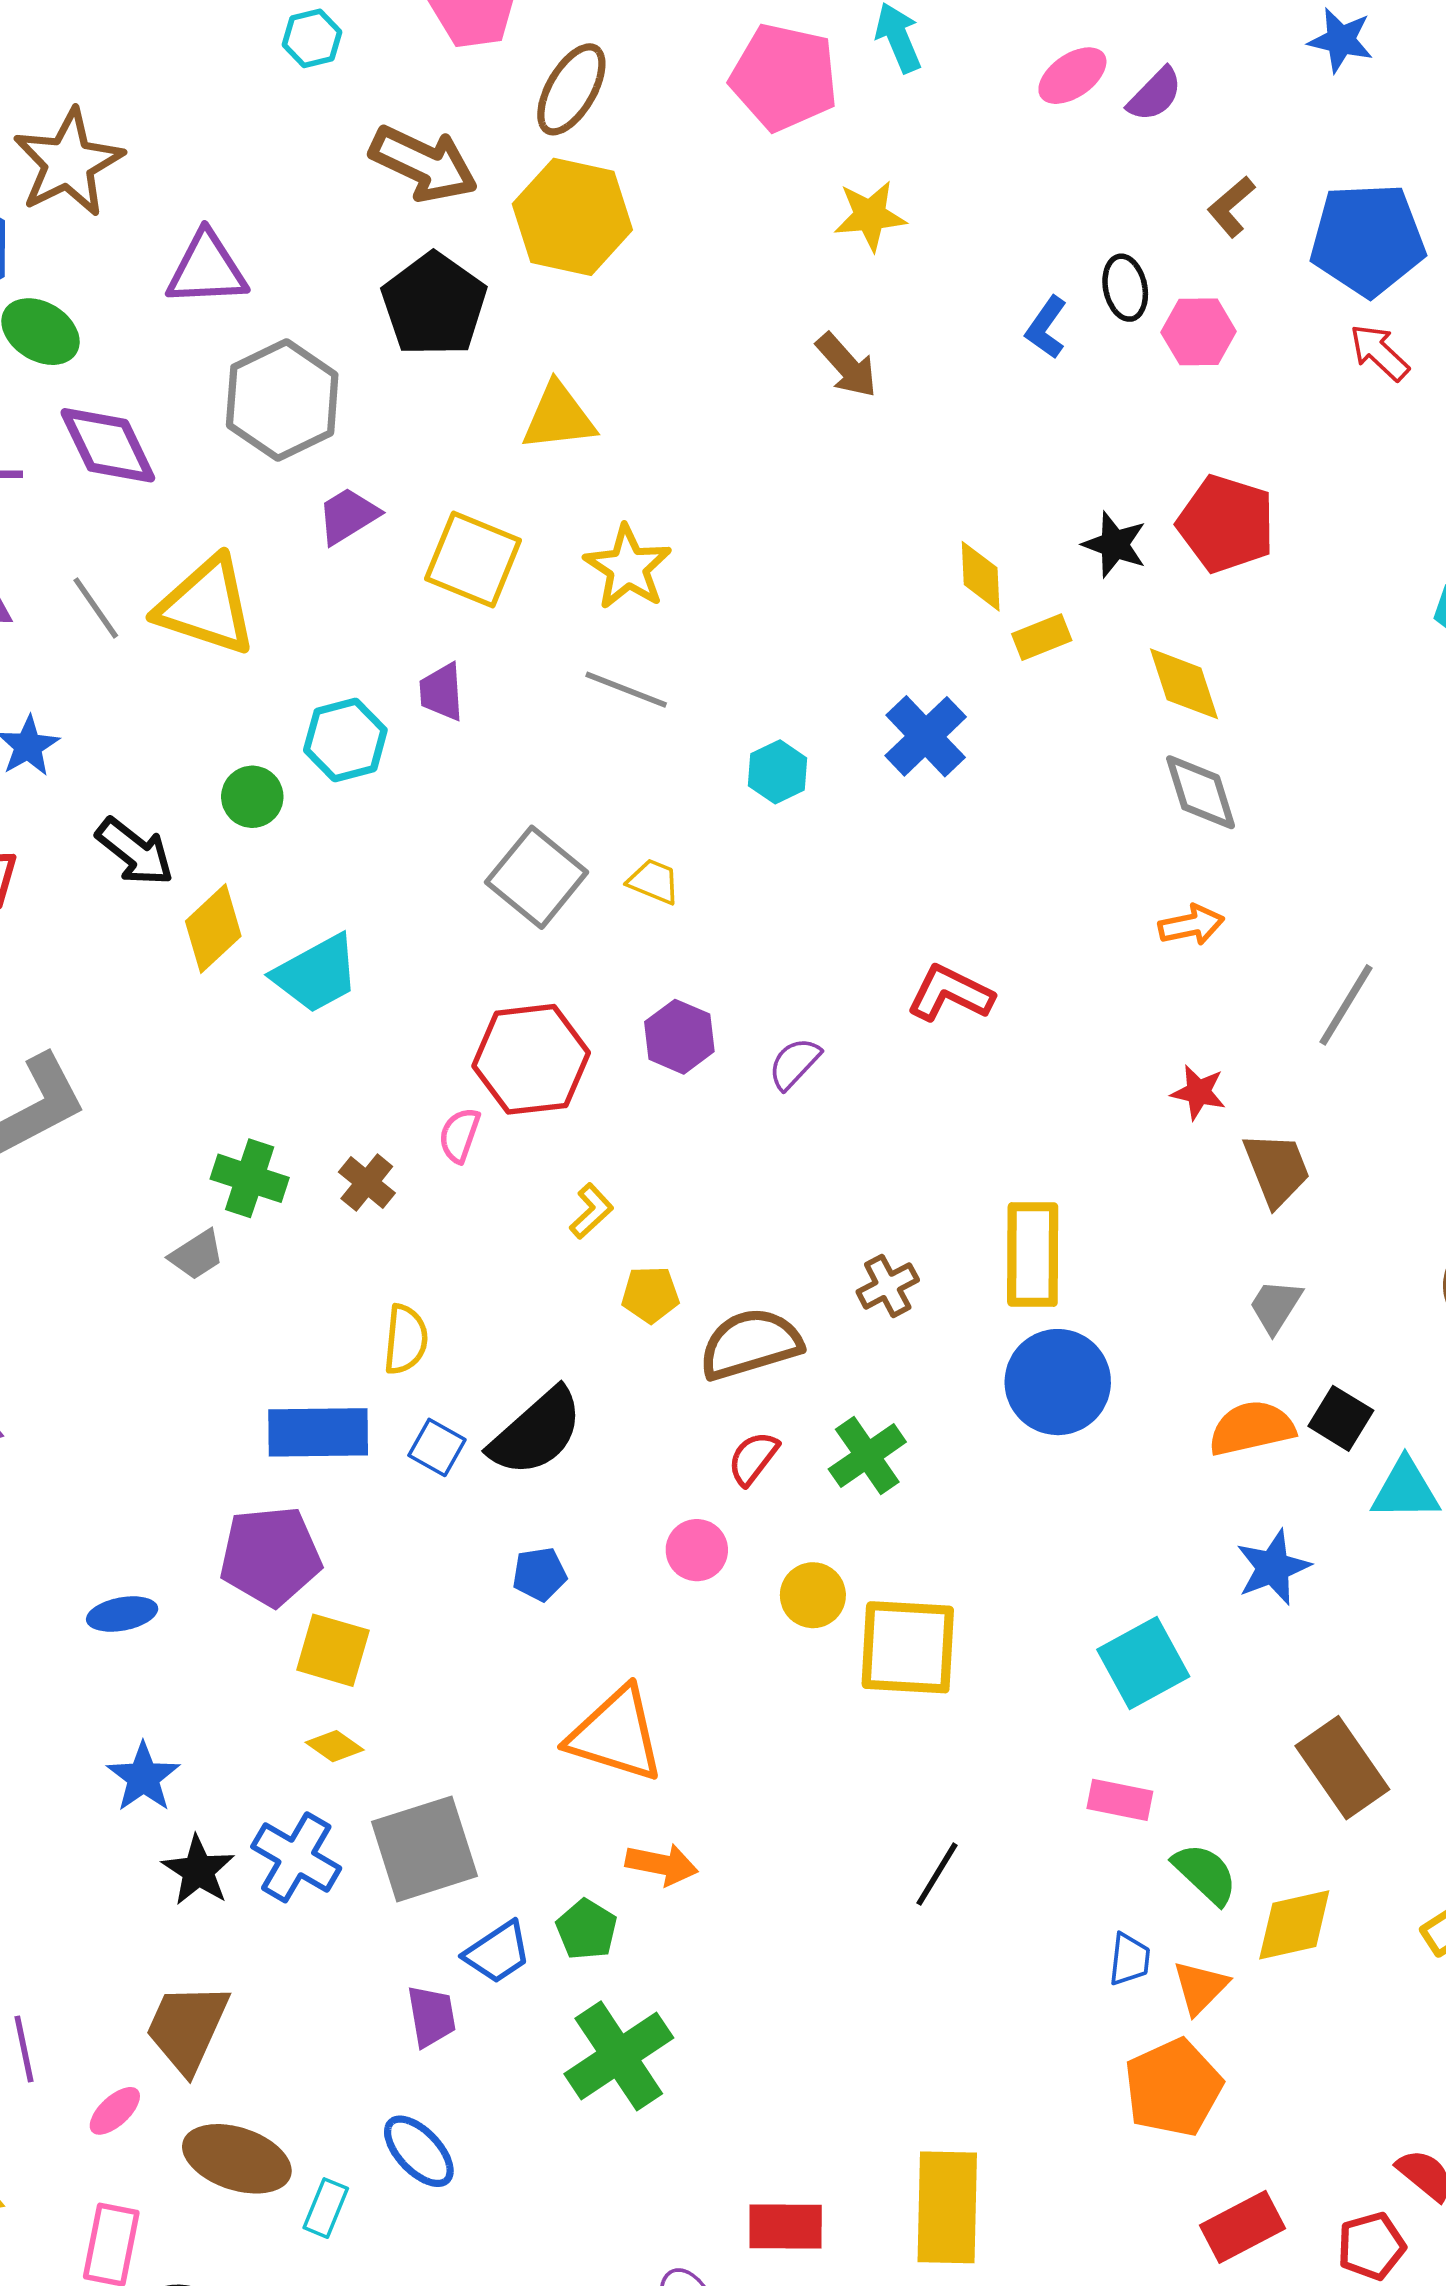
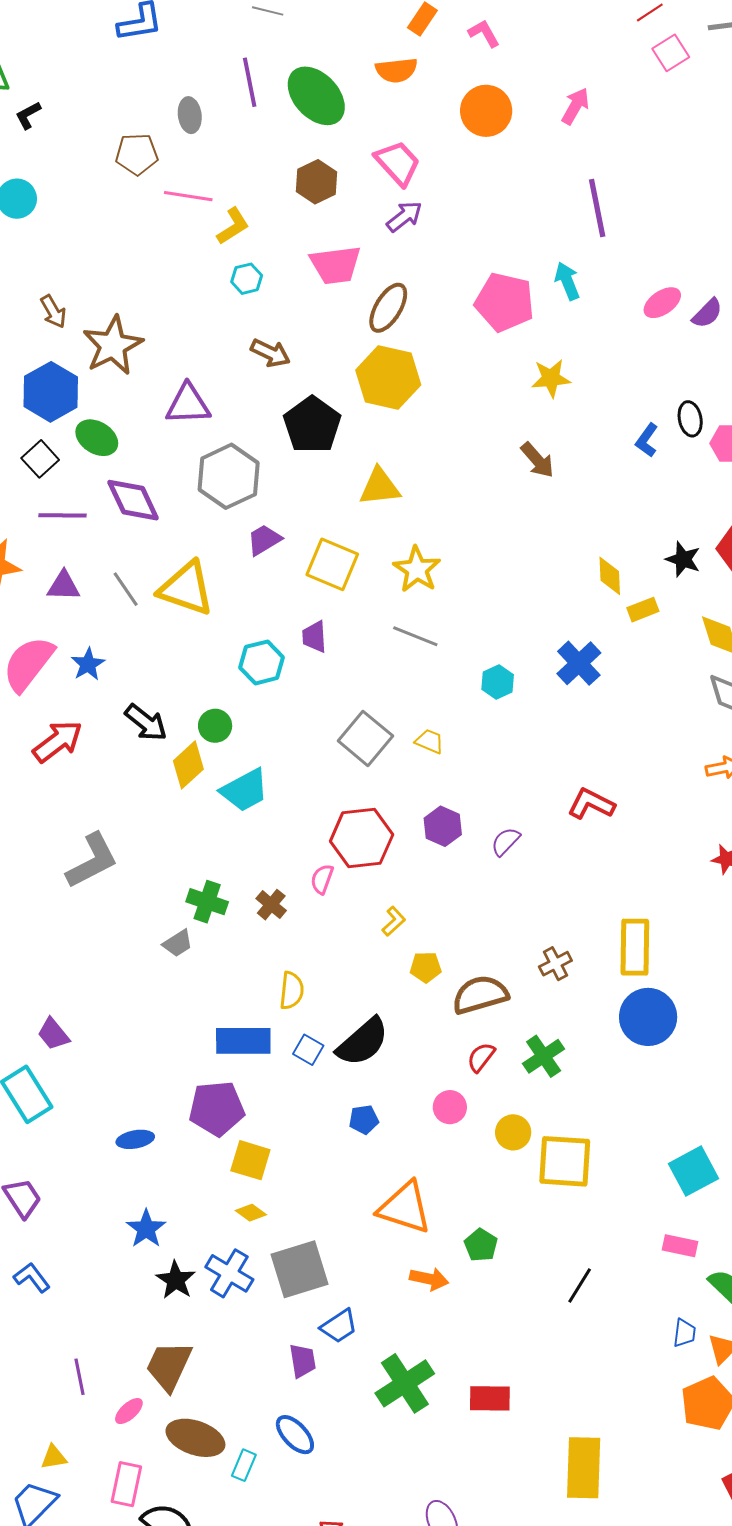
brown arrow: (424, 164) -> (270, 353), moved, size x0.7
green circle: (252, 797) -> (215, 726), moved
green pentagon: (587, 1930) -> (481, 1245), moved
red rectangle: (786, 2227) -> (490, 1398), moved

